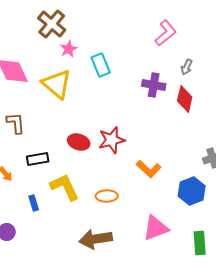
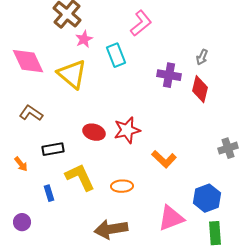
pink L-shape: (166, 33) -> (141, 23), moved
brown L-shape: (16, 123) -> (31, 113), turned -50
blue hexagon: (192, 191) -> (207, 198), moved

